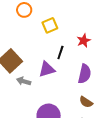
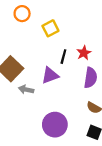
red star: (84, 41) -> (84, 53), moved

